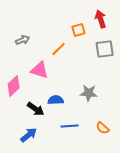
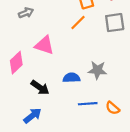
orange line: (59, 49) -> (78, 23), moved
blue semicircle: (56, 100) -> (71, 78), moved
blue line: (70, 126) -> (88, 104), moved

